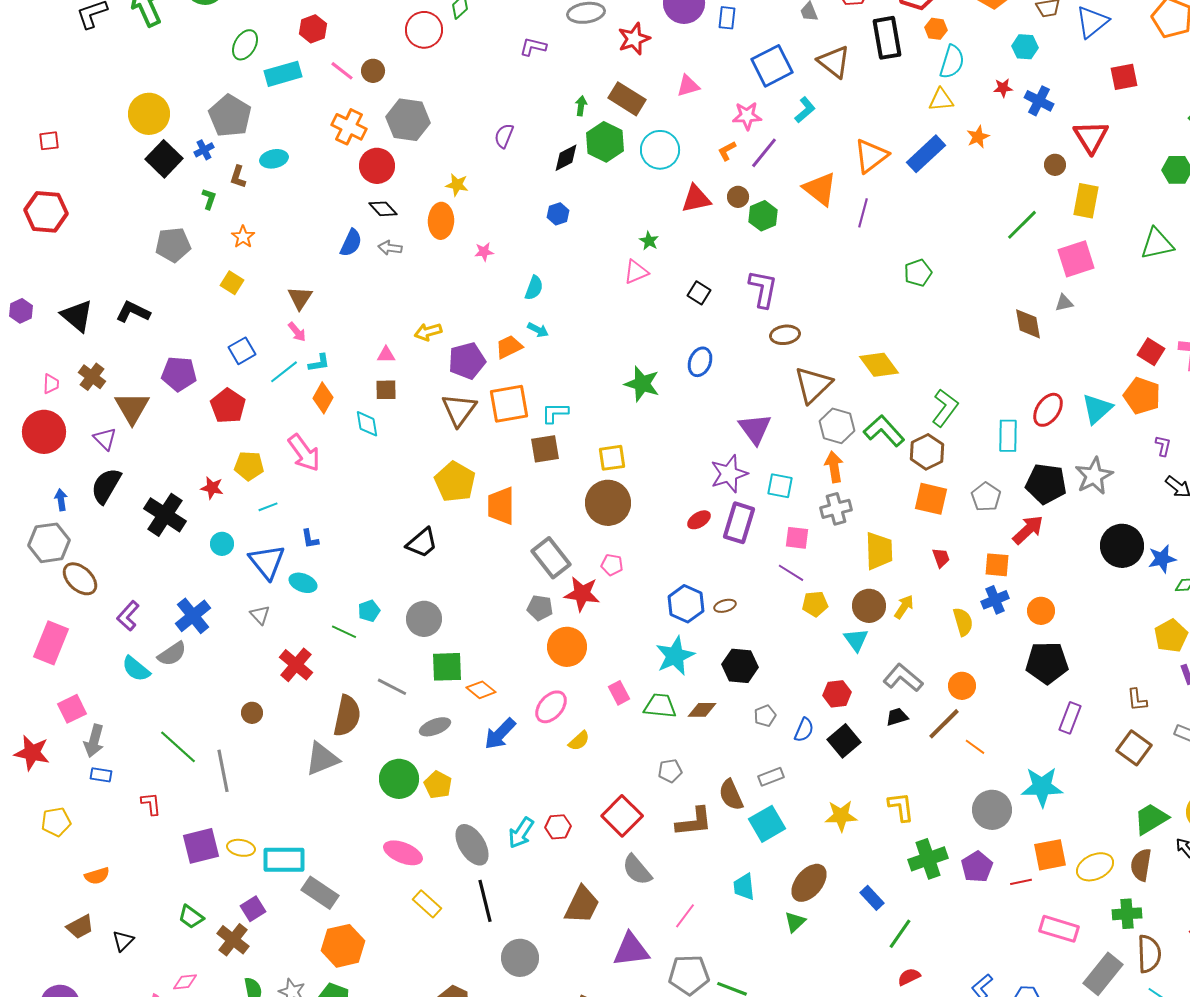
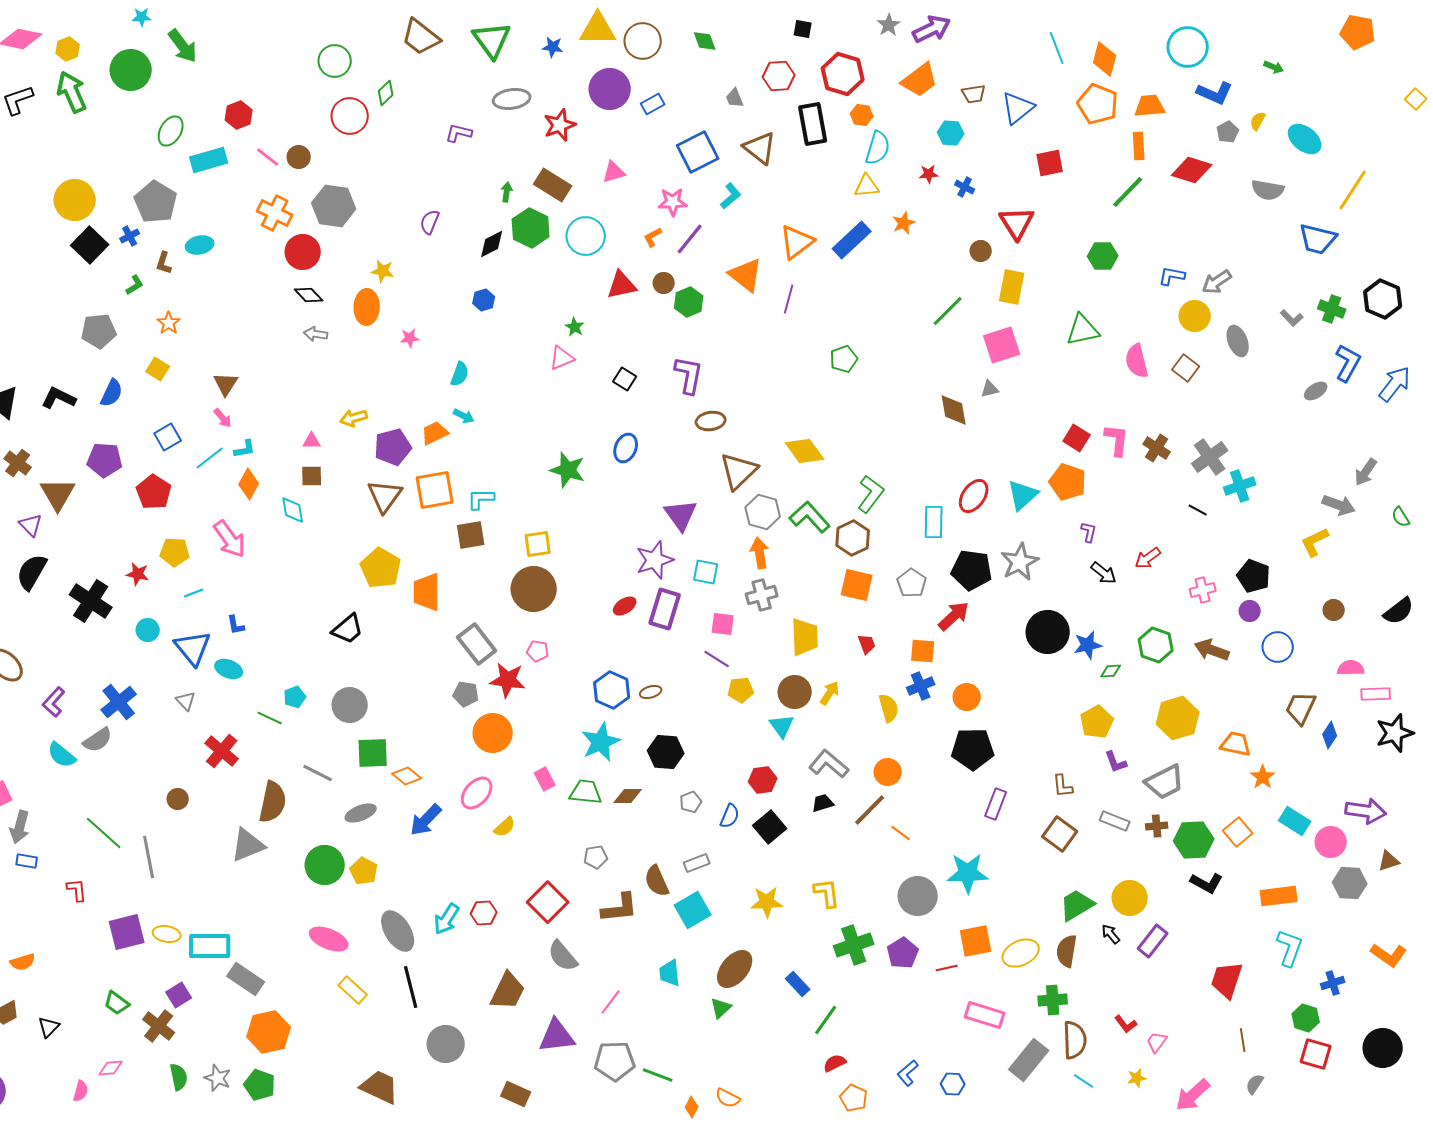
blue rectangle: (727, 18) -> (653, 104), turned 55
blue cross: (1039, 101) -> (965, 187), size x0.7
green L-shape: (209, 199) -> (135, 285), turned 40
blue semicircle: (351, 243) -> (112, 393), moved

